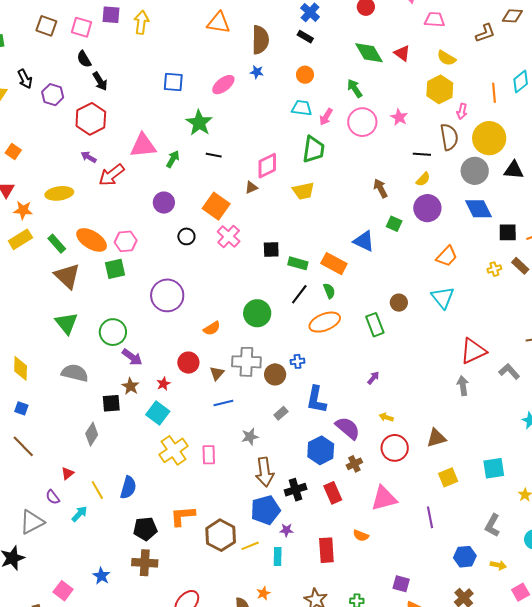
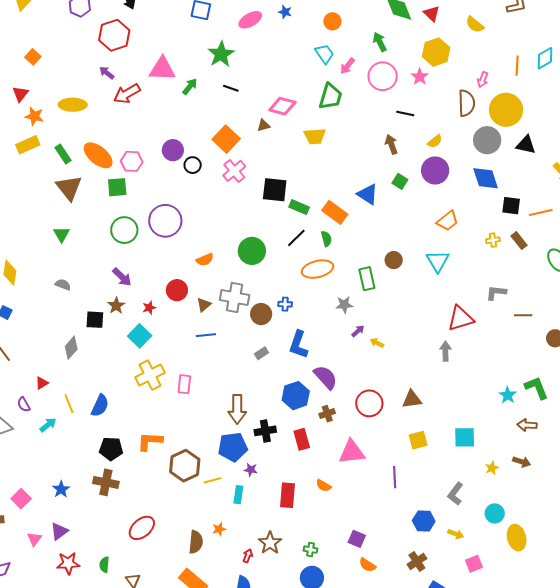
yellow hexagon: (440, 89) -> (436, 52), moved
cyan trapezoid: (302, 108) -> (324, 54), turned 40
black line: (422, 154) -> (405, 113), moved
pink diamond: (267, 166) -> (282, 106), turned 32
purple circle: (164, 203) -> (173, 150), moved
black square: (271, 250) -> (275, 190), size x1.5
green triangle: (66, 323) -> (62, 234), size x0.7
green circle: (113, 332) -> (124, 230), moved
gray L-shape: (509, 371) -> (496, 293), moved, turned -50
gray semicircle: (75, 373) -> (63, 285), size x0.6
yellow arrow: (386, 417) -> (377, 343), moved
gray star: (250, 437) -> (344, 305), moved

